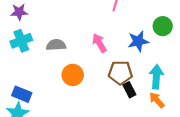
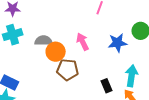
brown pentagon: (120, 73) -> (67, 70), moved
orange circle: (73, 75) -> (56, 52), moved

